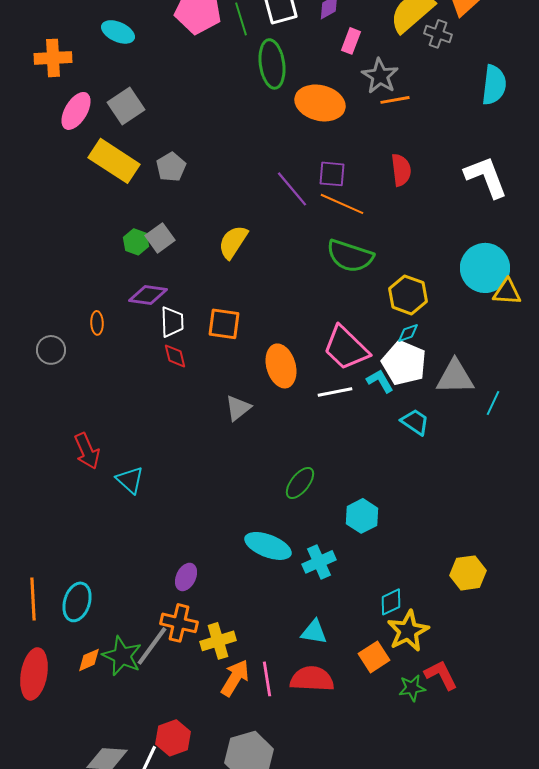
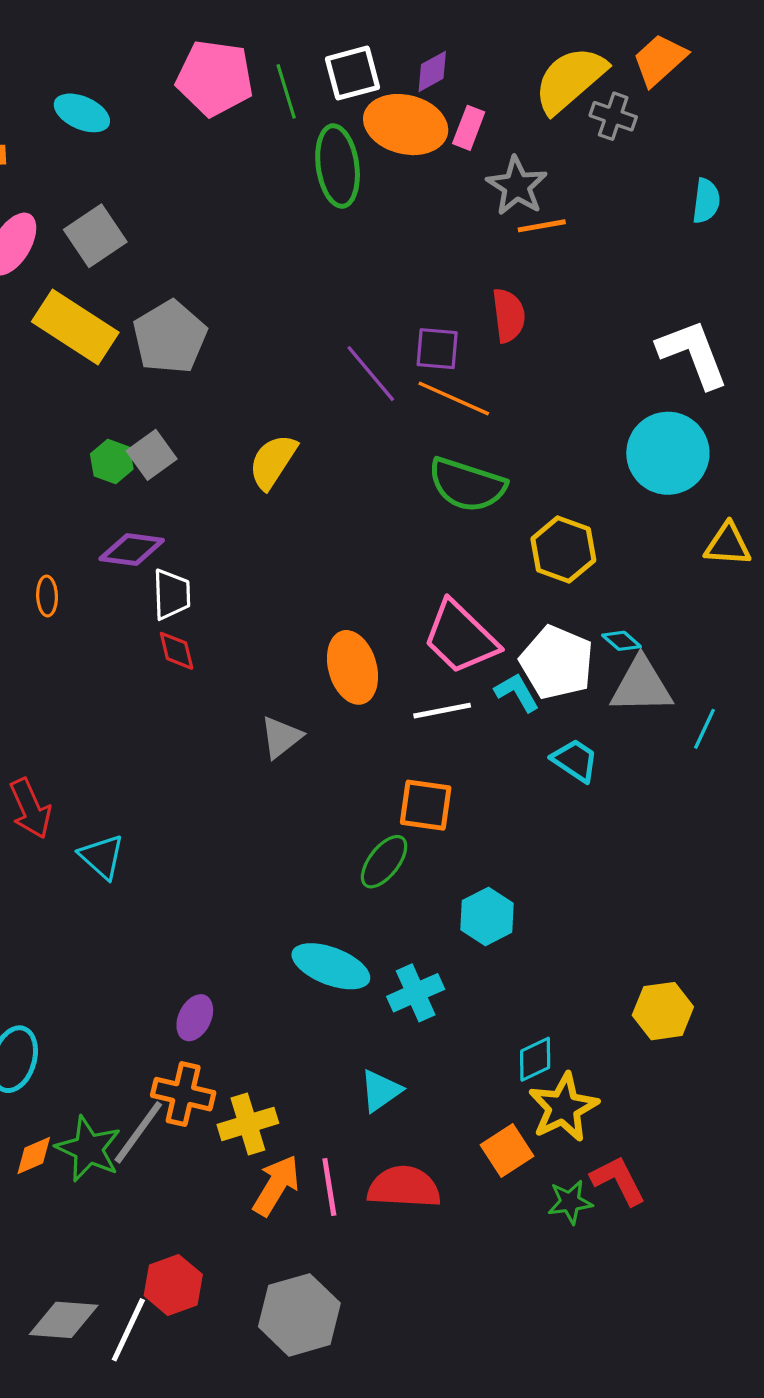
cyan semicircle: (494, 85) -> (706, 201), size x0.7
orange ellipse: (320, 103) -> (406, 125), moved
gray pentagon: (171, 167) -> (170, 337), size x1.5
red semicircle: (401, 170) -> (509, 315), moved
cyan circle: (485, 268) -> (668, 453), moved
orange square: (224, 324) -> (426, 805), moved
cyan diamond: (408, 333) -> (621, 641), moved, turned 60
cyan triangle: (314, 632) -> (381, 1091), moved, turned -44

